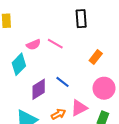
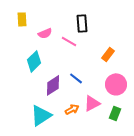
black rectangle: (81, 19) -> (82, 23), moved
pink semicircle: (33, 45) -> (45, 33), moved

